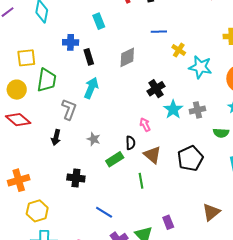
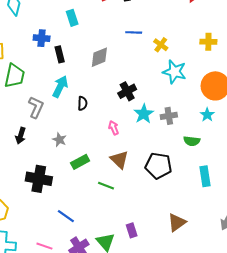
yellow cross: (179, 50) -> (161, 45), moved
black semicircle: (130, 143) -> (82, 103), moved
black pentagon: (190, 158) -> (158, 166), turned 30
black cross: (76, 178) -> (39, 179), size x1.4
green line: (141, 181) -> (106, 186), turned -63

